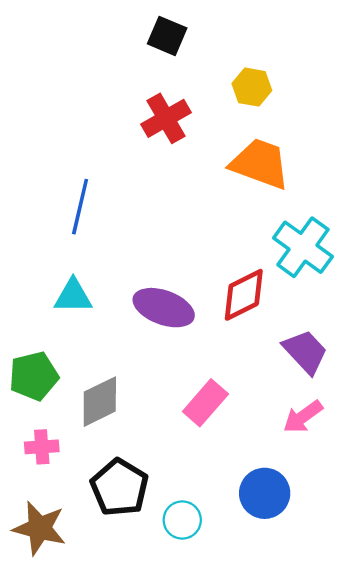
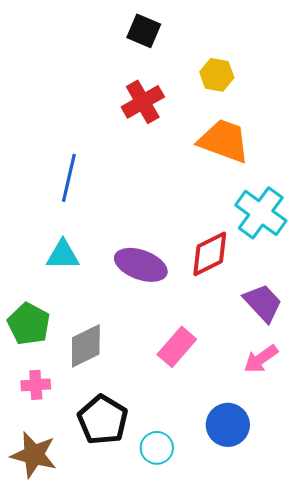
green pentagon: (34, 376) -> (29, 324), turned -30

